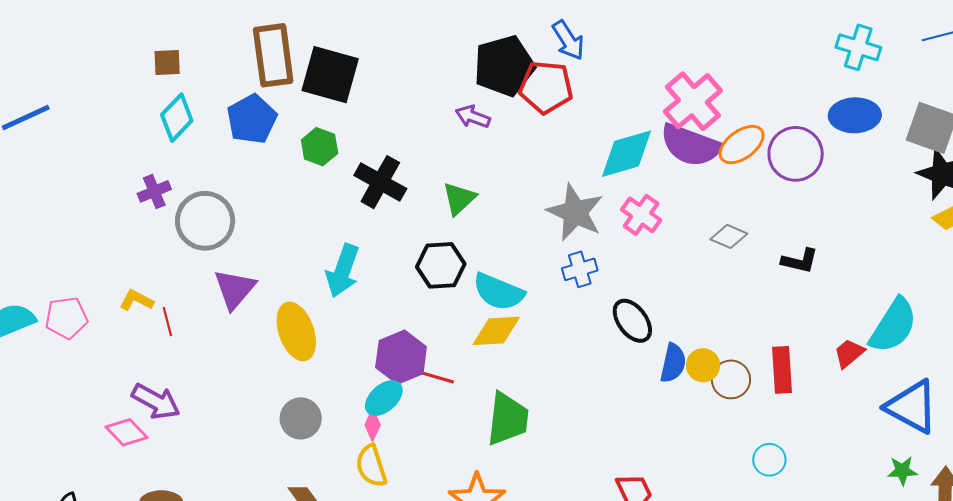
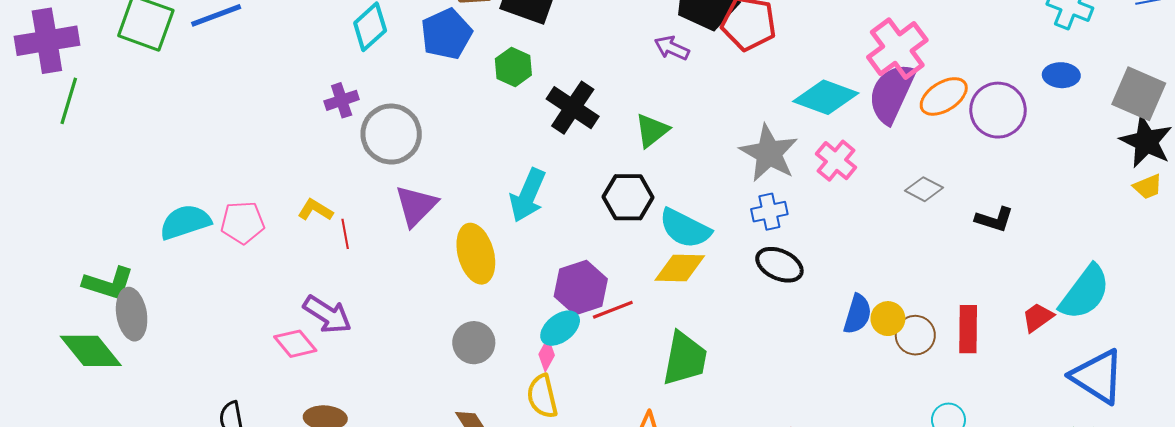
blue ellipse: (855, 115) -> (1061, 75), size x0.7
purple semicircle: (691, 145) -> (892, 93), turned 90
cyan diamond: (627, 154) -> (826, 97), turned 32
black ellipse: (632, 321) -> (779, 265), moved, turned -33
red line: (434, 376) -> (613, 310), turned -42

